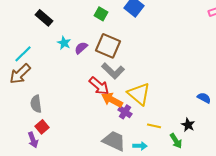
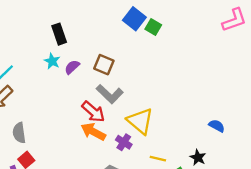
green square: (101, 14) -> (153, 27), moved
black rectangle: (44, 18) -> (59, 34), moved, turned 30
brown square: (108, 46) -> (104, 65), size x0.7
orange arrow: (112, 100) -> (93, 132), moved

